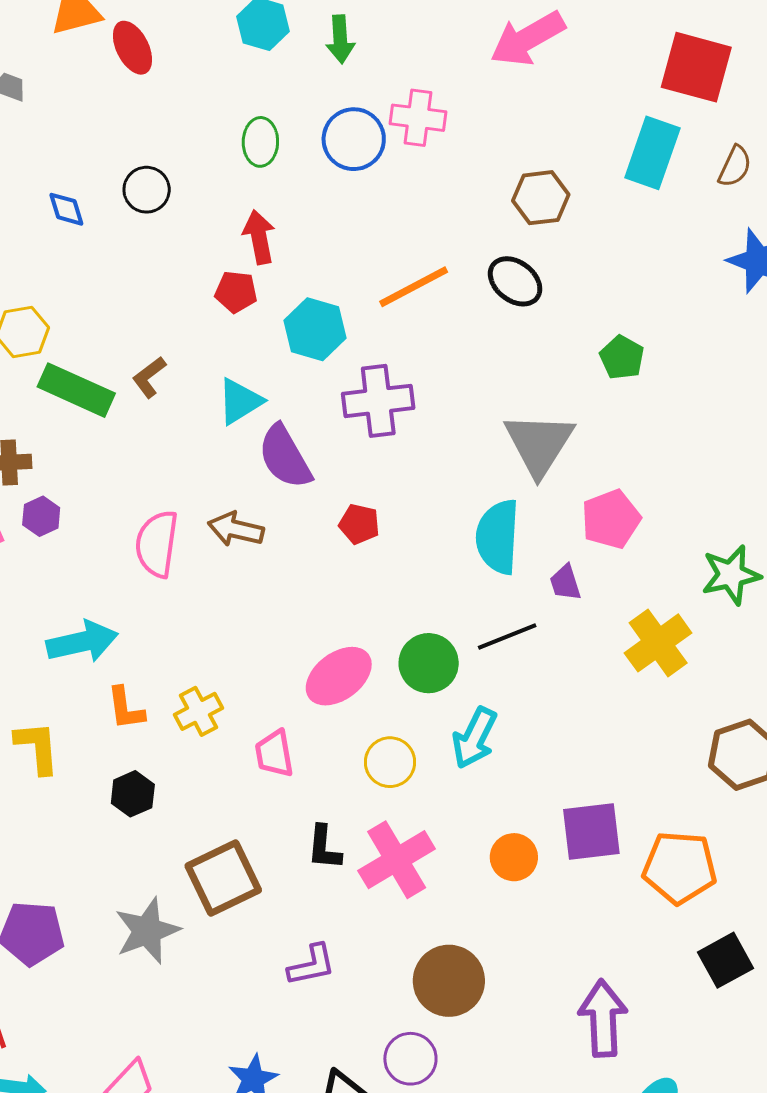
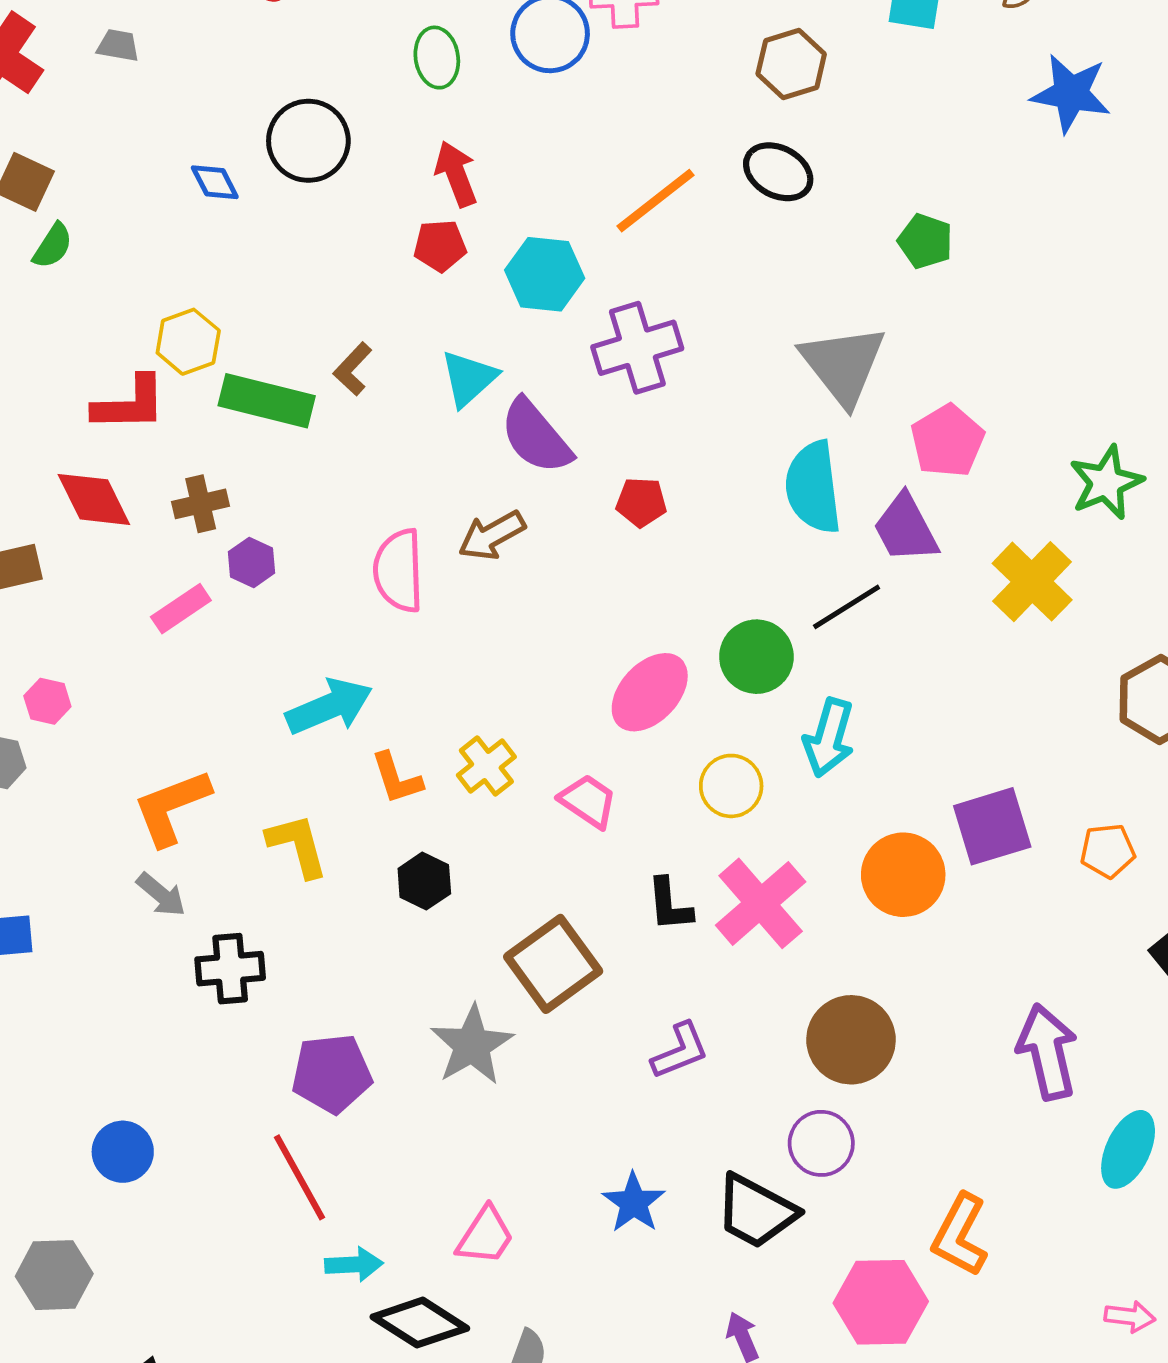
black circle: (147, 190) -> (308, 141), size x1.4
brown arrow: (236, 529) -> (492, 535), turned -32
purple trapezoid: (565, 583) -> (906, 528), size x1.6
pink trapezoid: (274, 754) -> (588, 801), turned 144
orange circle: (514, 857) -> (903, 875), size x1.4
orange pentagon: (680, 867) -> (1108, 851), size x0.6

